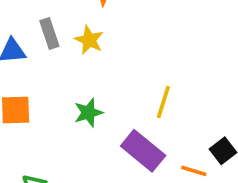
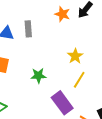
yellow star: (89, 40) -> (75, 56), moved

